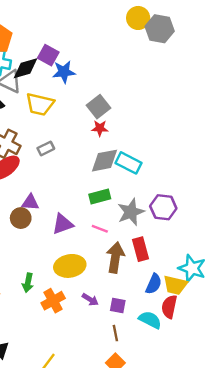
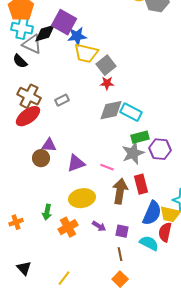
purple square: (48, 55) -> (64, 22), size x1.4
yellow trapezoid: (40, 104) -> (86, 53), moved
green rectangle: (100, 196) -> (140, 137), moved
blue semicircle: (154, 284) -> (152, 213), size x1.4

